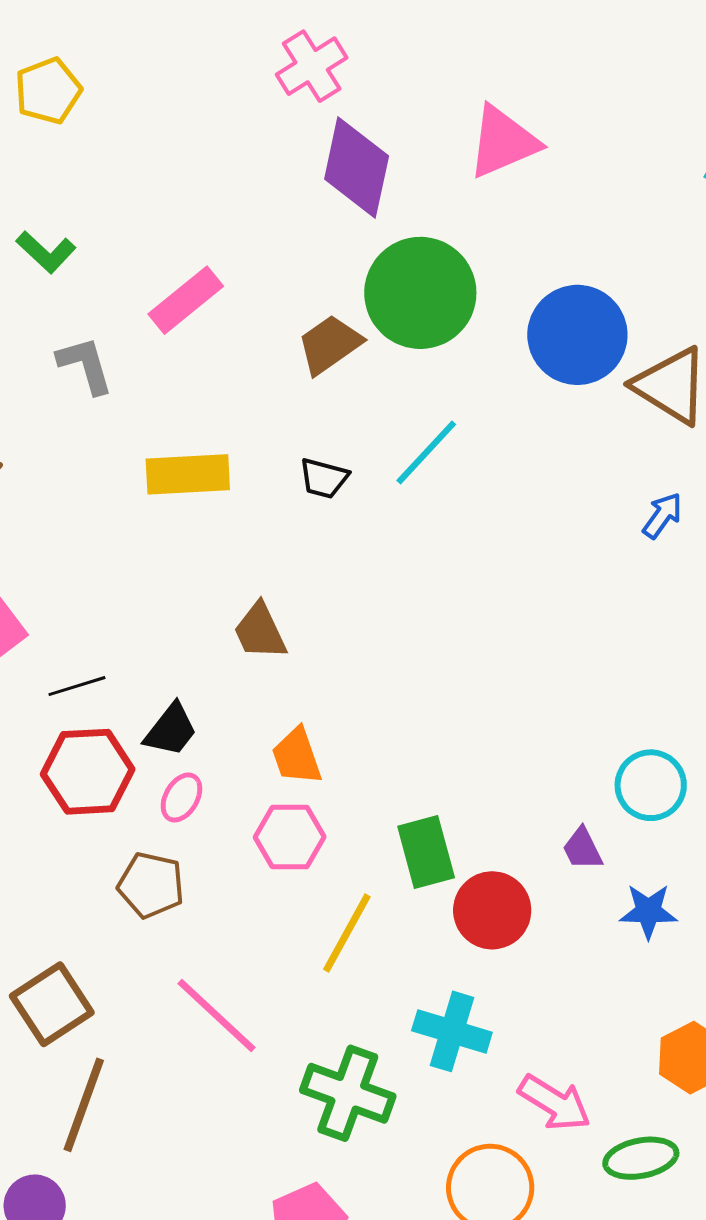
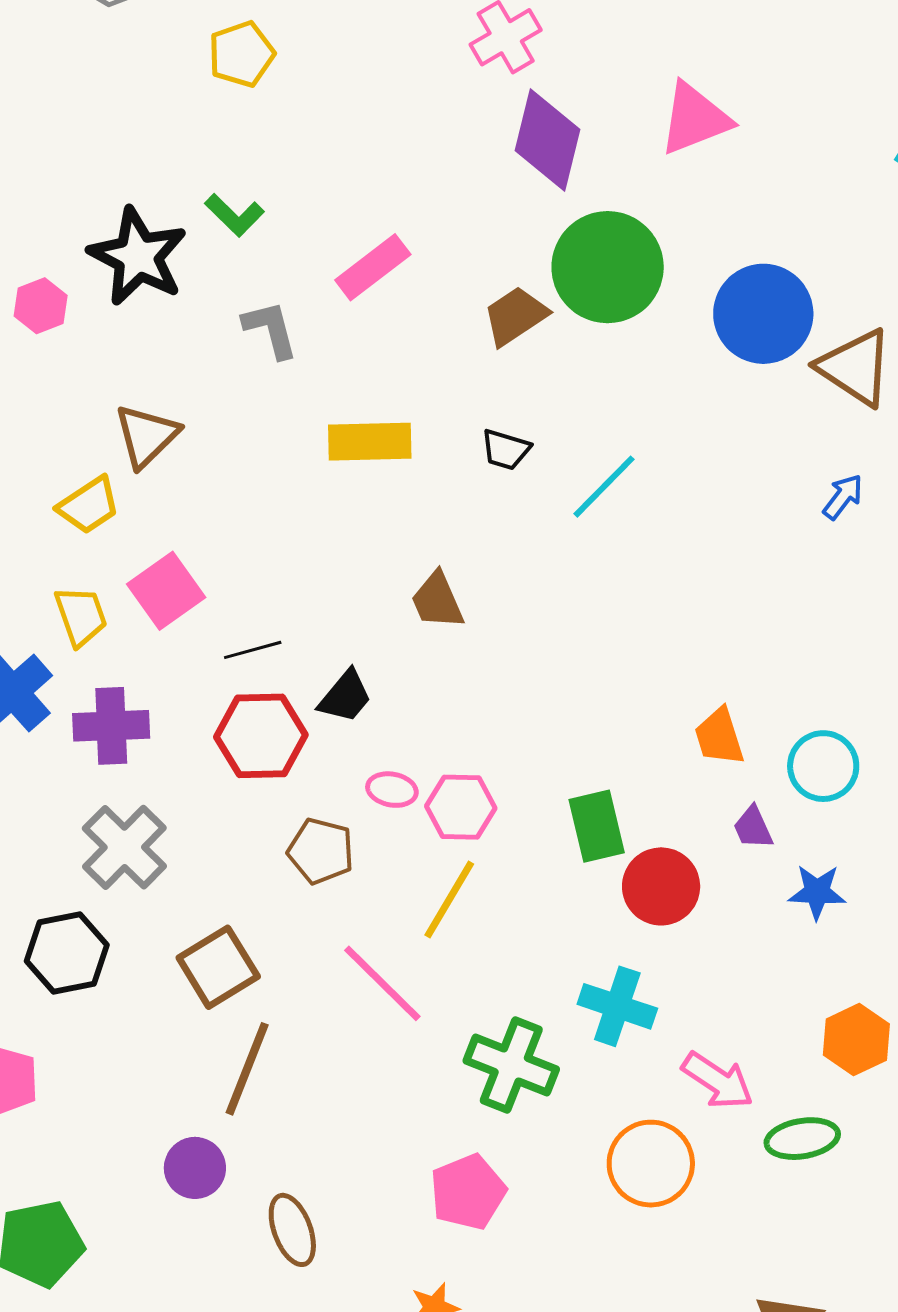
cyan line: (426, 452) -> (604, 487), moved
orange trapezoid: (297, 756) -> (719, 737), moved
pink ellipse: (181, 797) -> (392, 790), moved, turned 69
yellow line: (347, 933) -> (449, 900), moved

